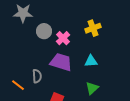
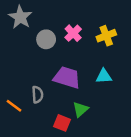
gray star: (23, 13) -> (20, 17), turned 30
pink cross: (63, 38) -> (73, 33), moved
green triangle: (92, 88) -> (80, 109), moved

